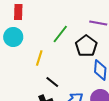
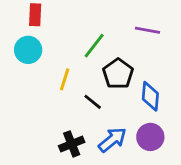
black pentagon: (86, 46) -> (118, 74), moved
black line: (52, 82) -> (93, 102), moved

